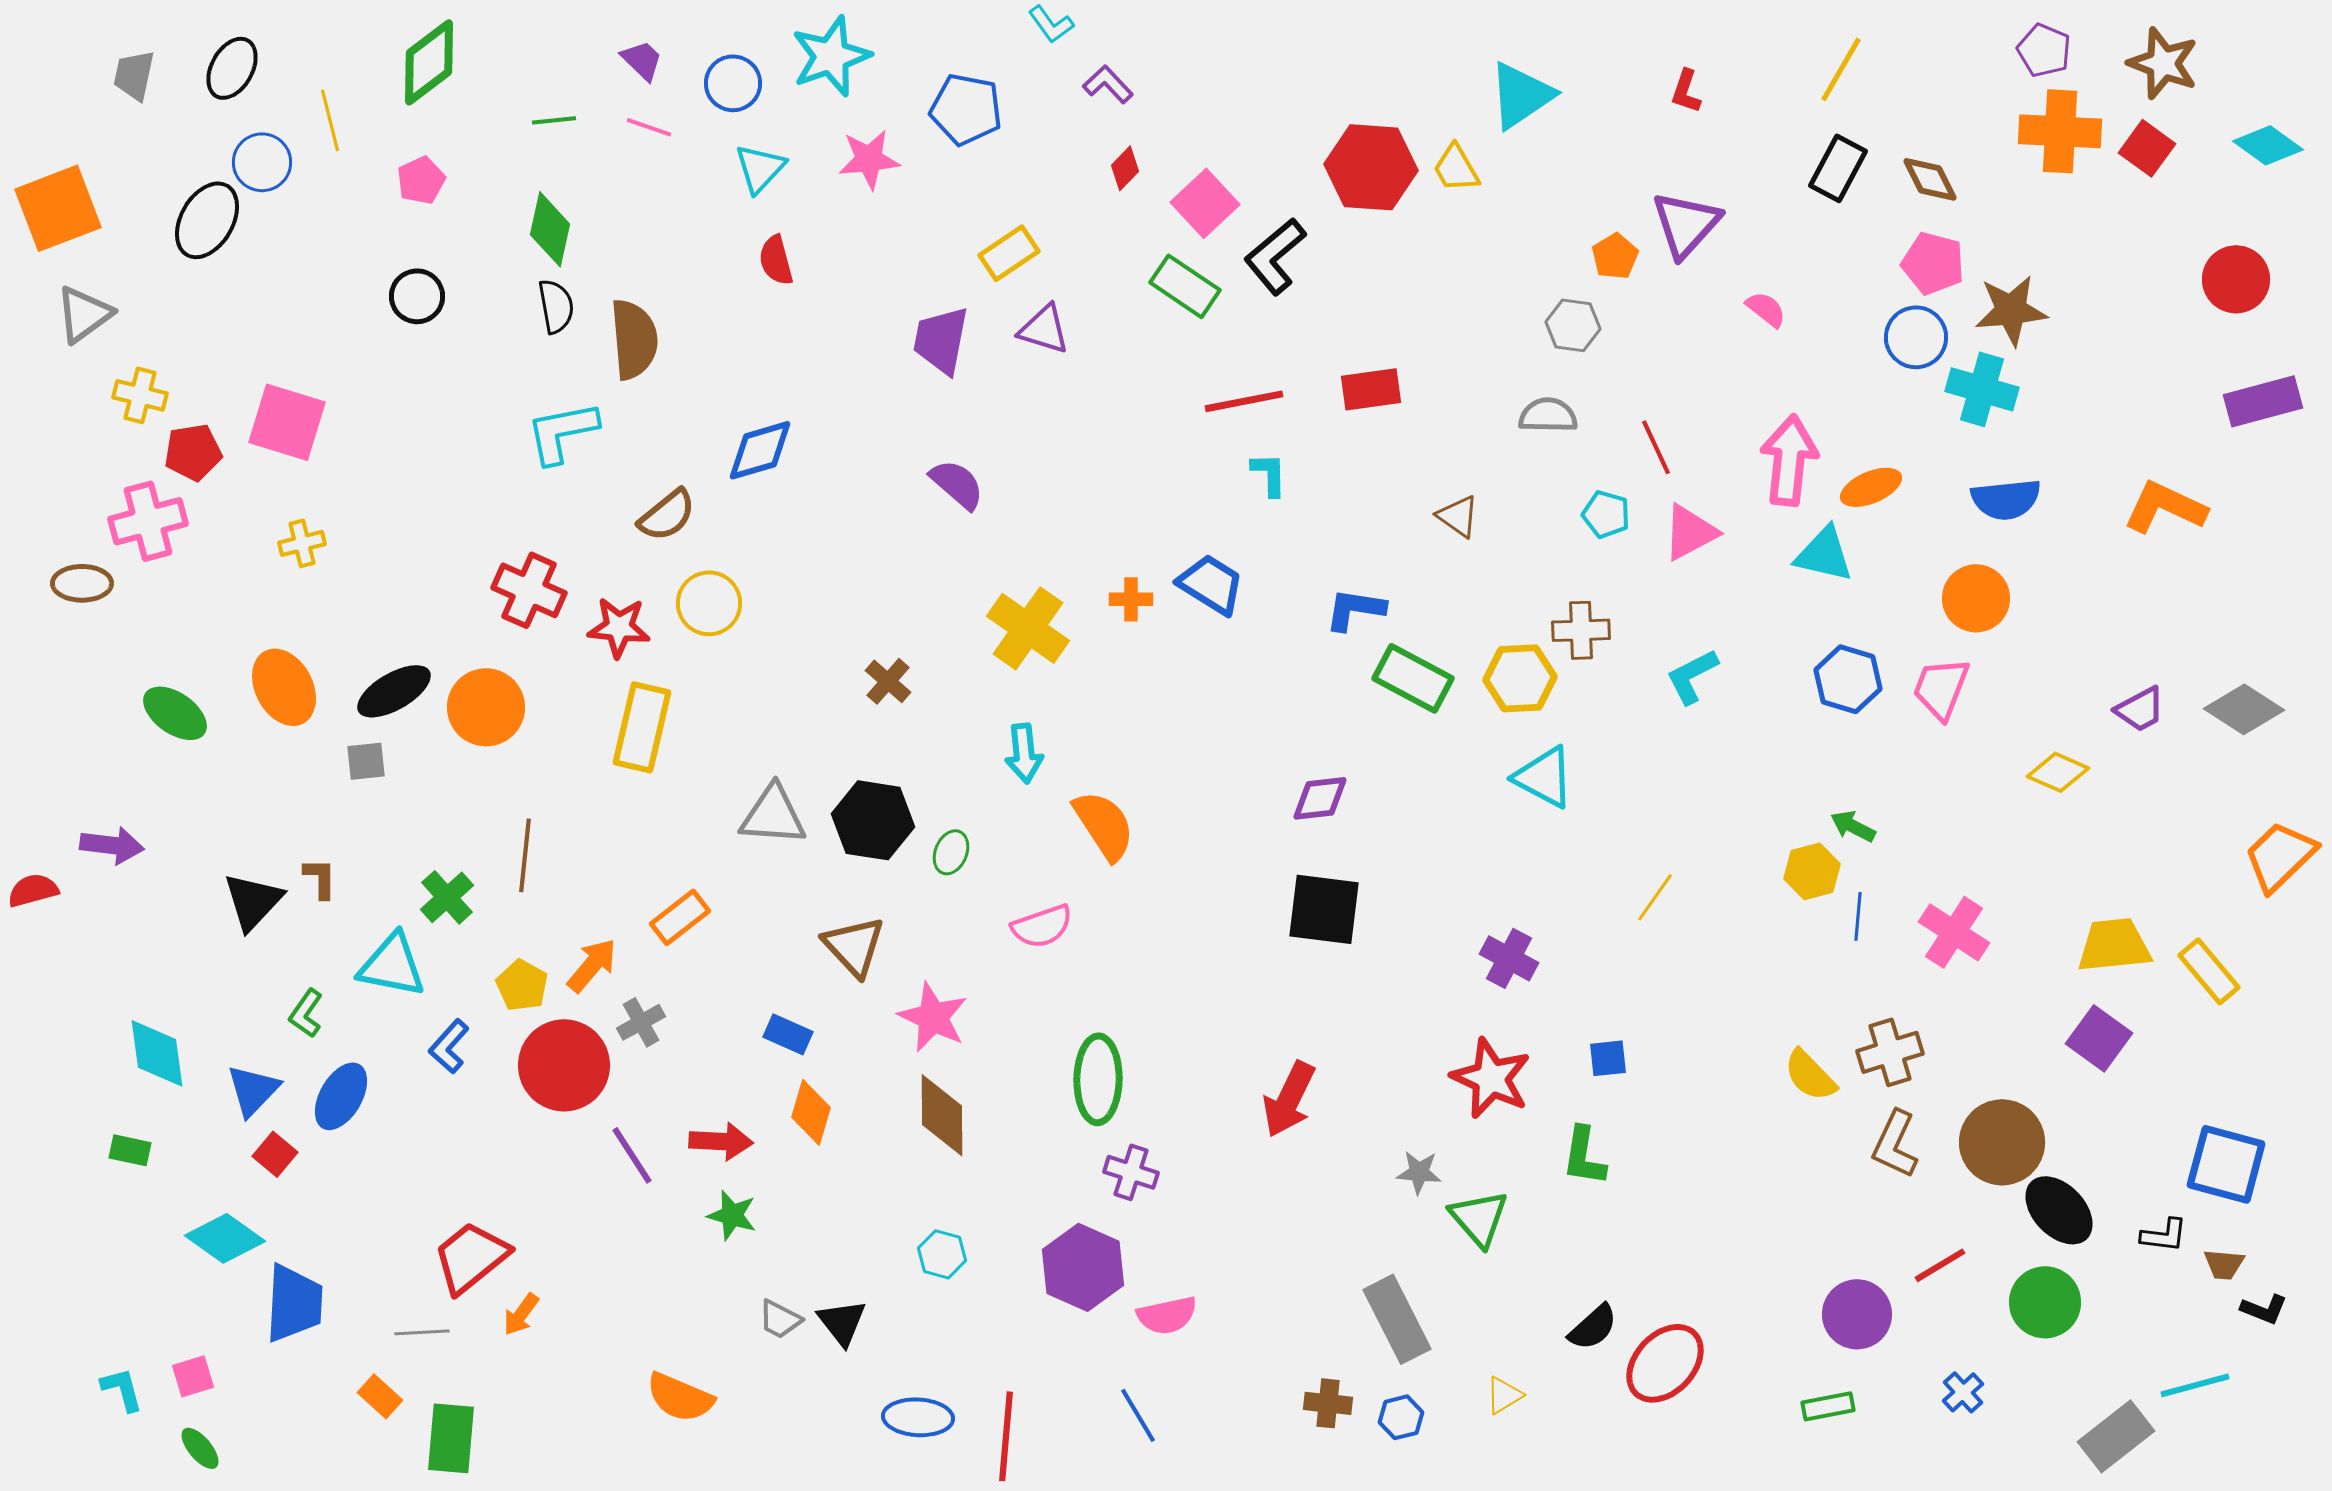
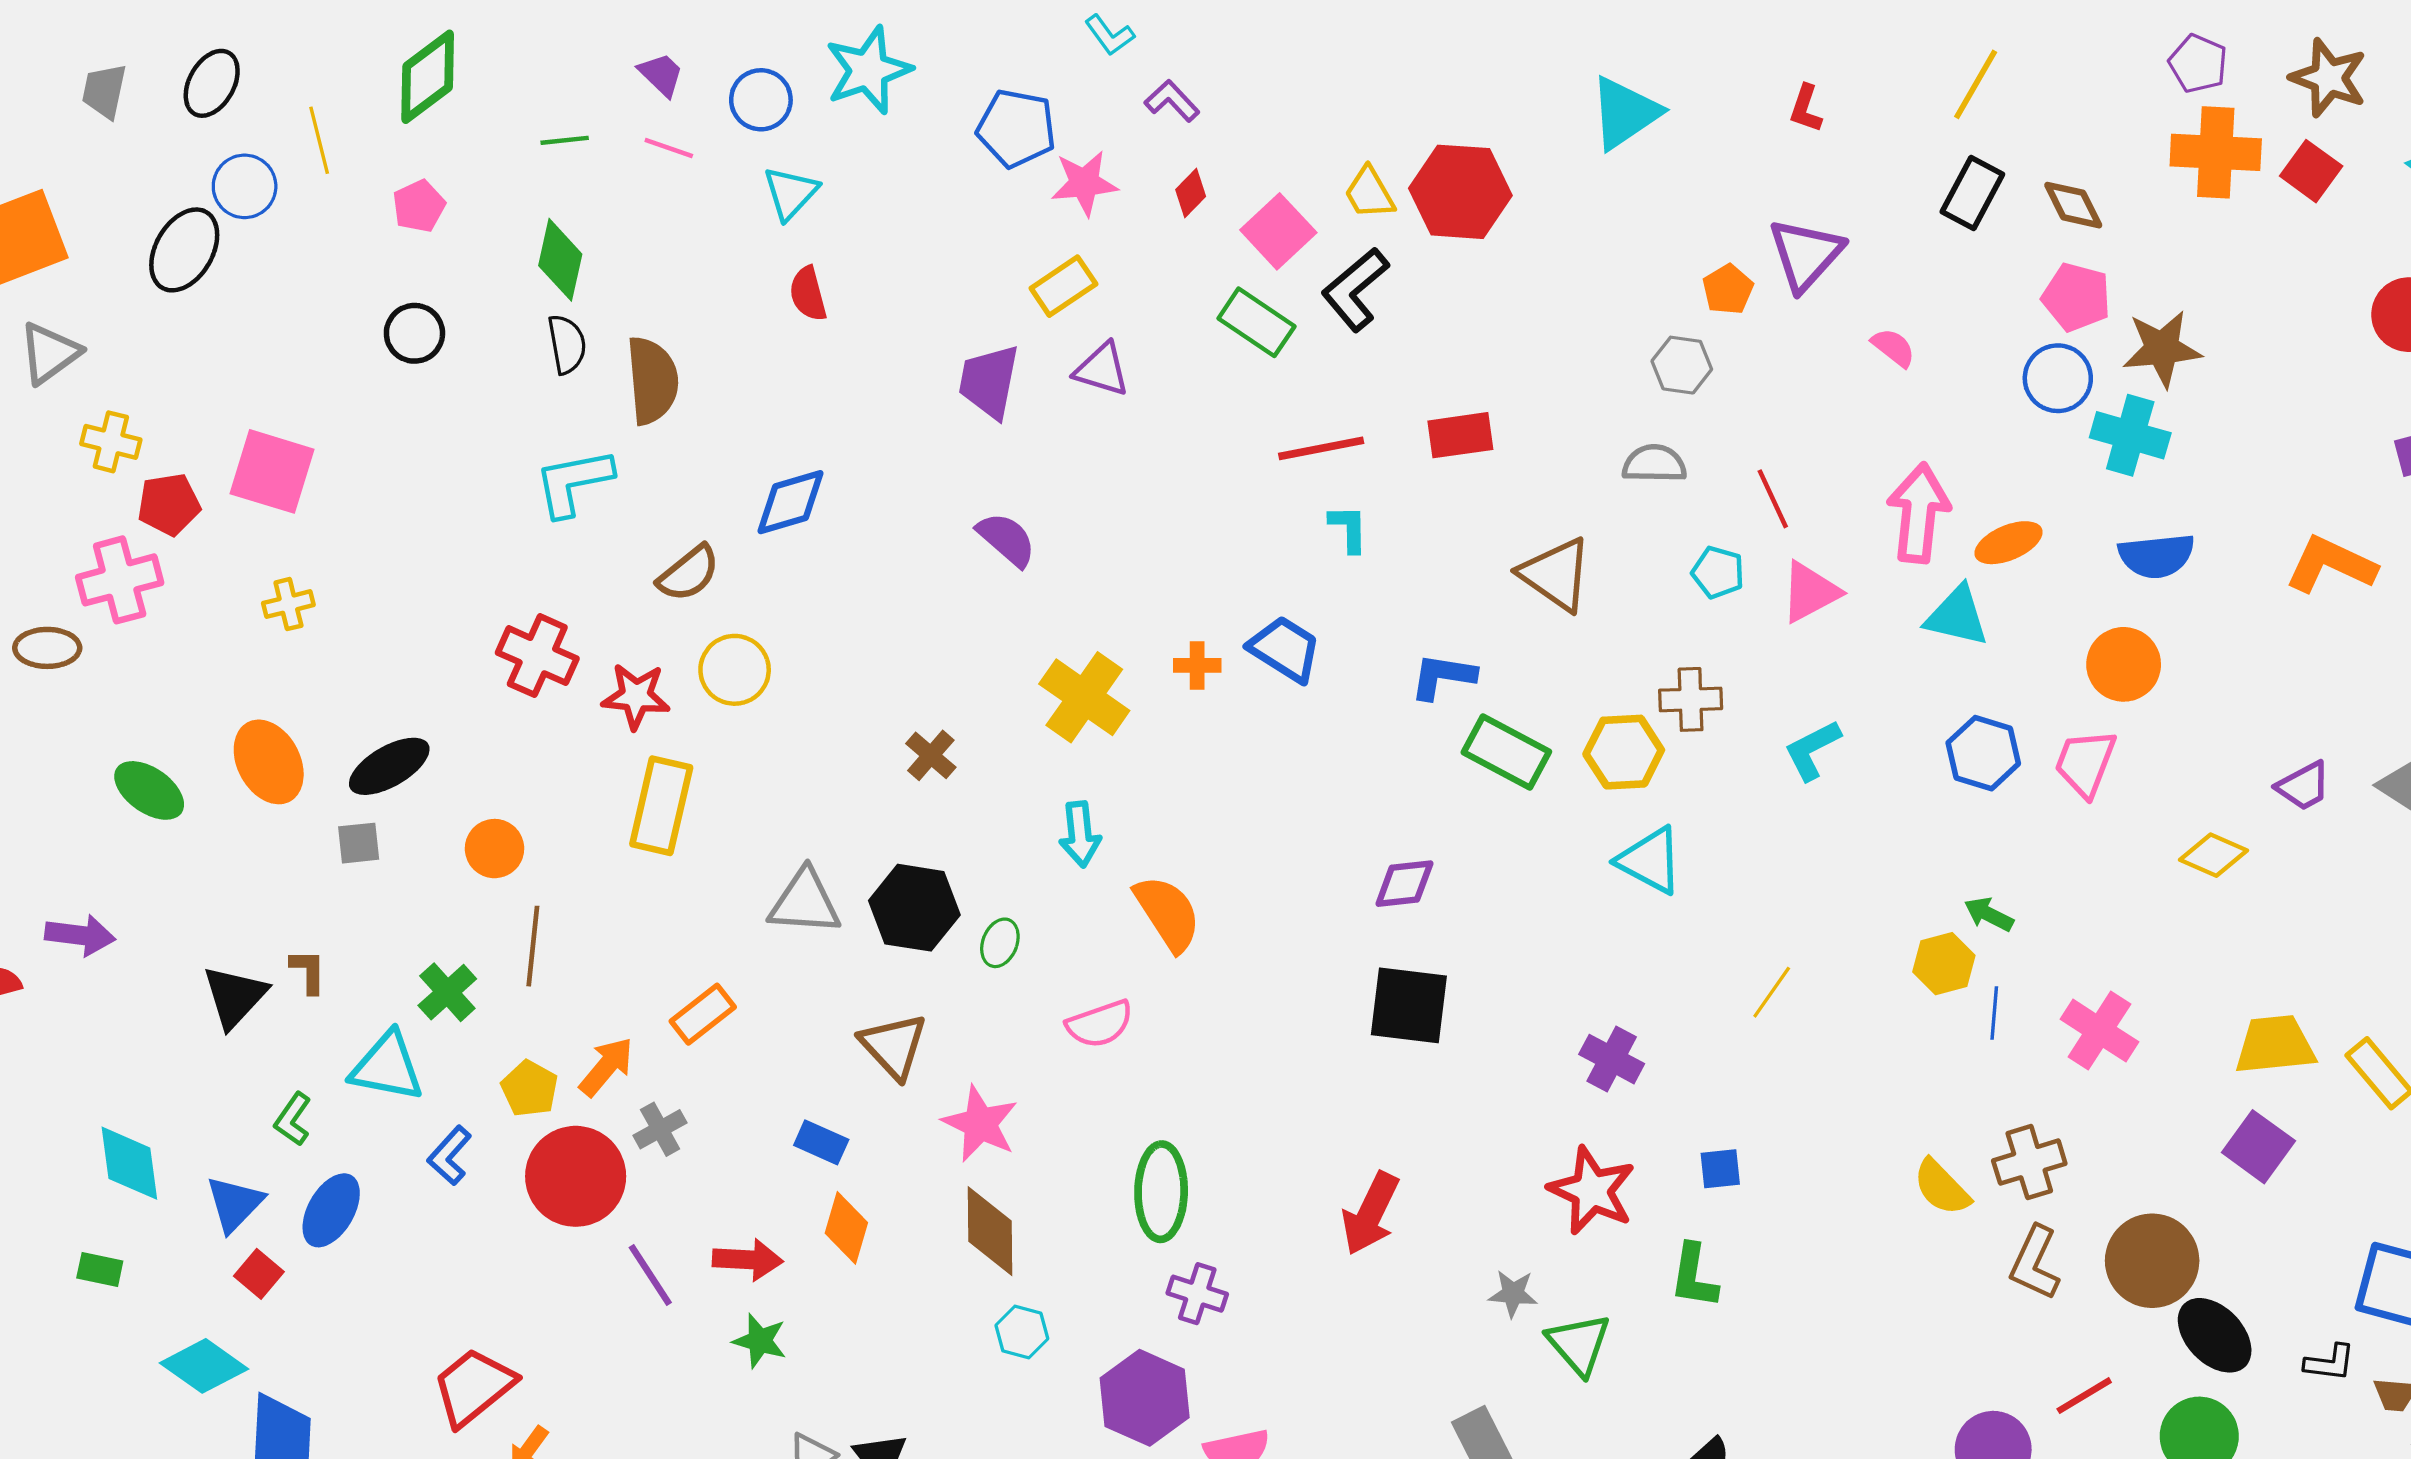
pink star: (869, 159) -> (1084, 183), moved
yellow trapezoid: (1456, 168) -> (1369, 193), moved
brown triangle: (1458, 516) -> (1556, 574), size x1.6
orange circle: (486, 707) -> (495, 849), moved, size x0.7
cyan hexagon: (942, 1254) -> (1022, 1332), moved

